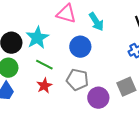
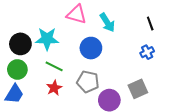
cyan star: (37, 38) -> (47, 39), turned 30

